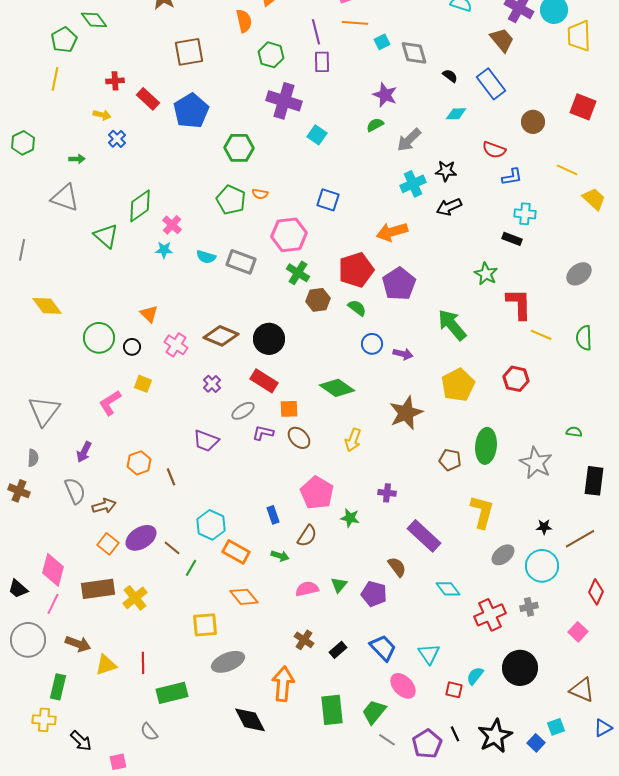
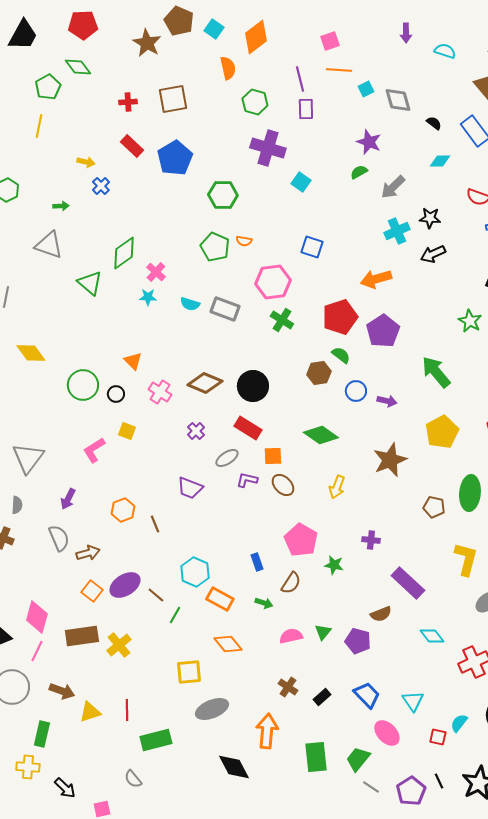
red cross: (115, 81) -> (128, 102), moved
brown hexagon: (318, 300) -> (319, 373), moved
brown semicircle: (397, 567) -> (381, 614), turned 105

